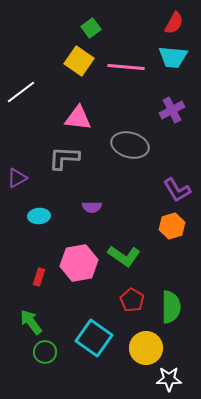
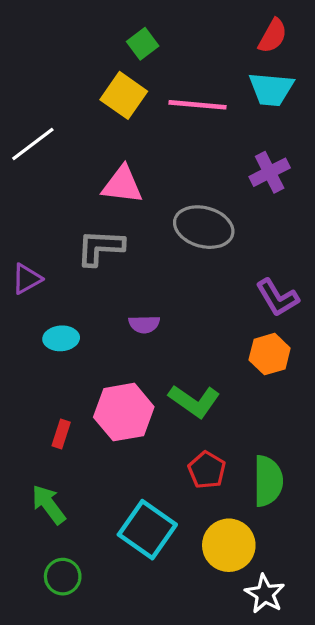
green circle: (45, 352) -> (63, 577), moved
white star: (169, 379) -> (265, 594), turned 30

